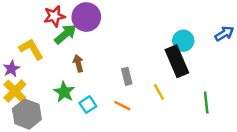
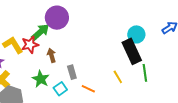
red star: (54, 16) -> (30, 45), moved
gray rectangle: (127, 76) -> (72, 72), moved
green line: (206, 103) -> (145, 73), moved

